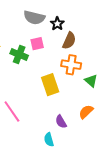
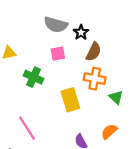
green cross: (19, 55) -> (33, 77), moved

